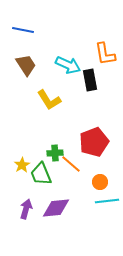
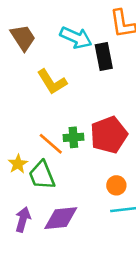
green cross: (55, 153) -> (73, 137), moved
orange line: (71, 164) -> (51, 144), moved

